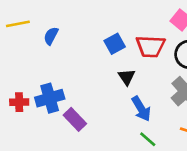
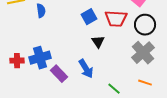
blue semicircle: (51, 36) -> (41, 11), turned 144
blue arrow: (141, 109) -> (86, 69), moved

